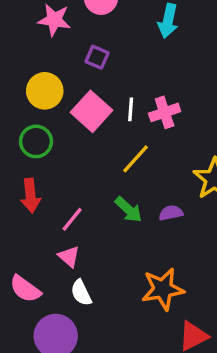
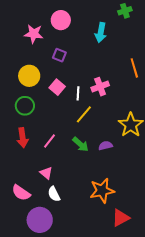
white line: (131, 109) -> (78, 93), moved
pink square: (92, 111) -> (57, 87), size x0.7
pink line: (72, 219) -> (50, 141), moved

